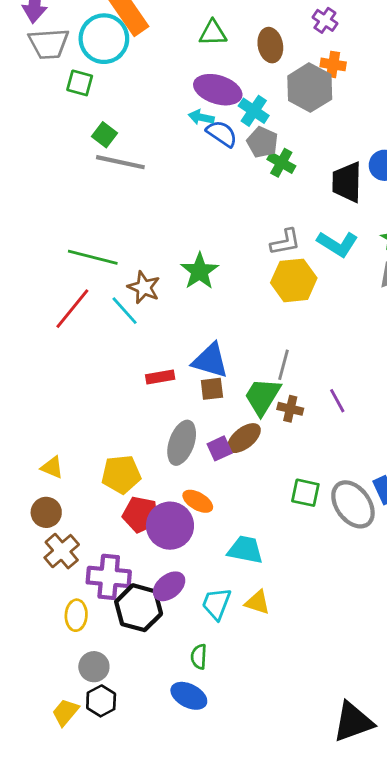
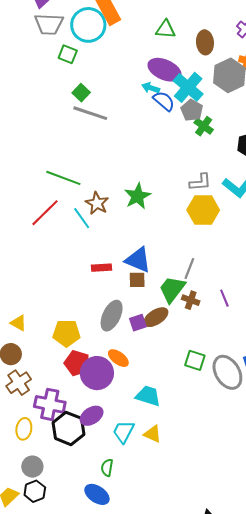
cyan cross: (254, 111) -> (188, 87), size x1.4

